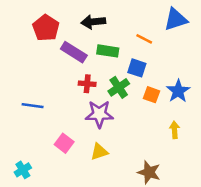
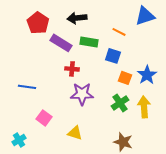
green cross: (119, 87) -> (120, 103), moved
yellow arrow: (175, 130) -> (144, 107), size x1.5
pink square: (64, 143) -> (44, 118), moved
yellow triangle: (99, 152) -> (75, 133), moved, turned 35

